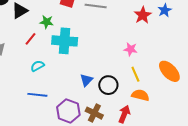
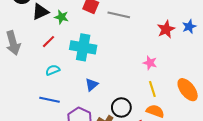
green star: (47, 22) -> (61, 17), moved
blue triangle: (86, 80) -> (92, 85), moved
black circle: (108, 85) -> (121, 107), moved

